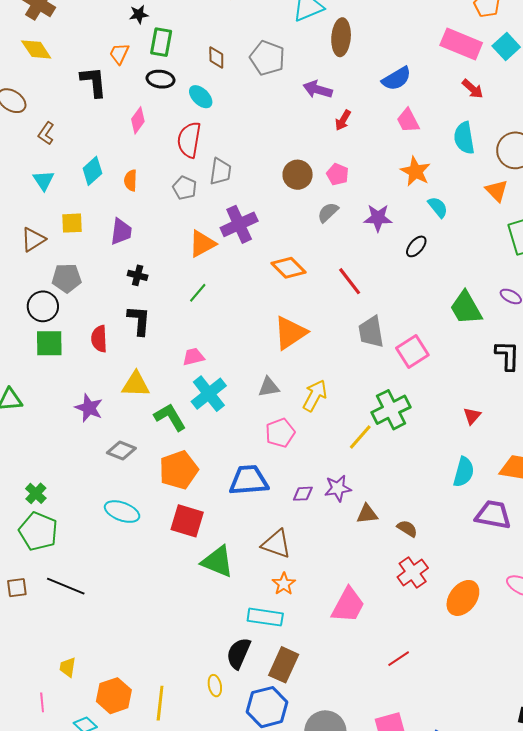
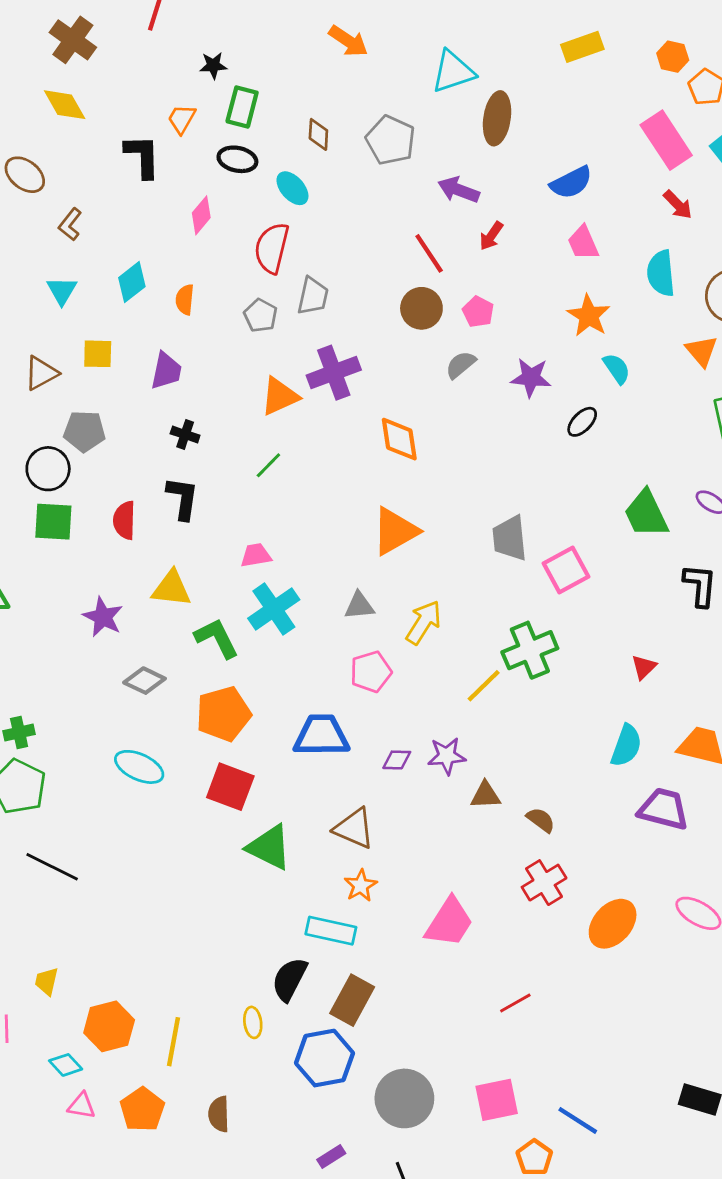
pink rectangle: (461, 44) -> (666, 140), turned 30
orange diamond: (288, 268) -> (399, 439), turned 32
red line: (350, 281) -> (429, 253), moved
green cross: (36, 493) -> (19, 733), turned 30

